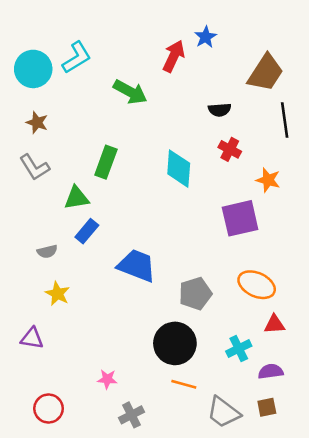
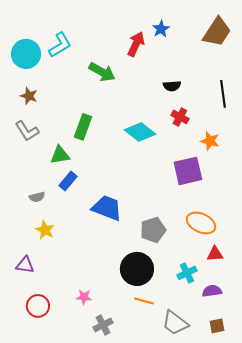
brown trapezoid: (266, 73) -> (217, 32), moved
cyan diamond: (179, 169) -> (140, 132), turned -56
brown square: (267, 407) -> (217, 326), moved
red circle: (49, 409) -> (38, 306), moved

